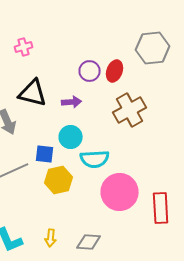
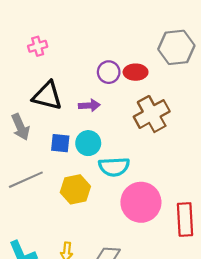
red ellipse: (115, 71) -> (136, 72), turned 70
blue square: (45, 154) -> (60, 143), moved

